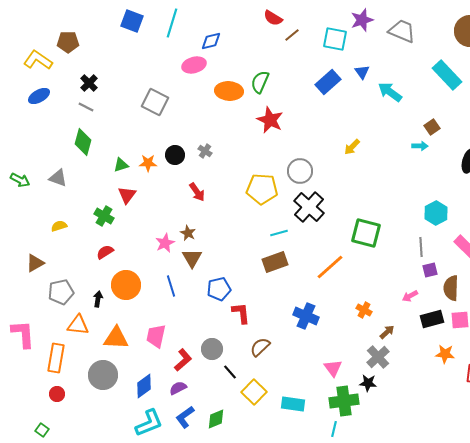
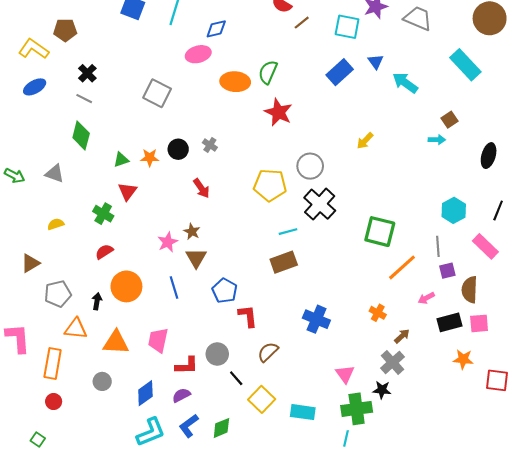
orange line: (330, 267) -> (402, 267), moved
blue pentagon: (219, 289) -> (225, 291), turned -30
red L-shape: (183, 360) -> (187, 366), turned 40
gray circle: (103, 375) -> (102, 381), size x0.6

